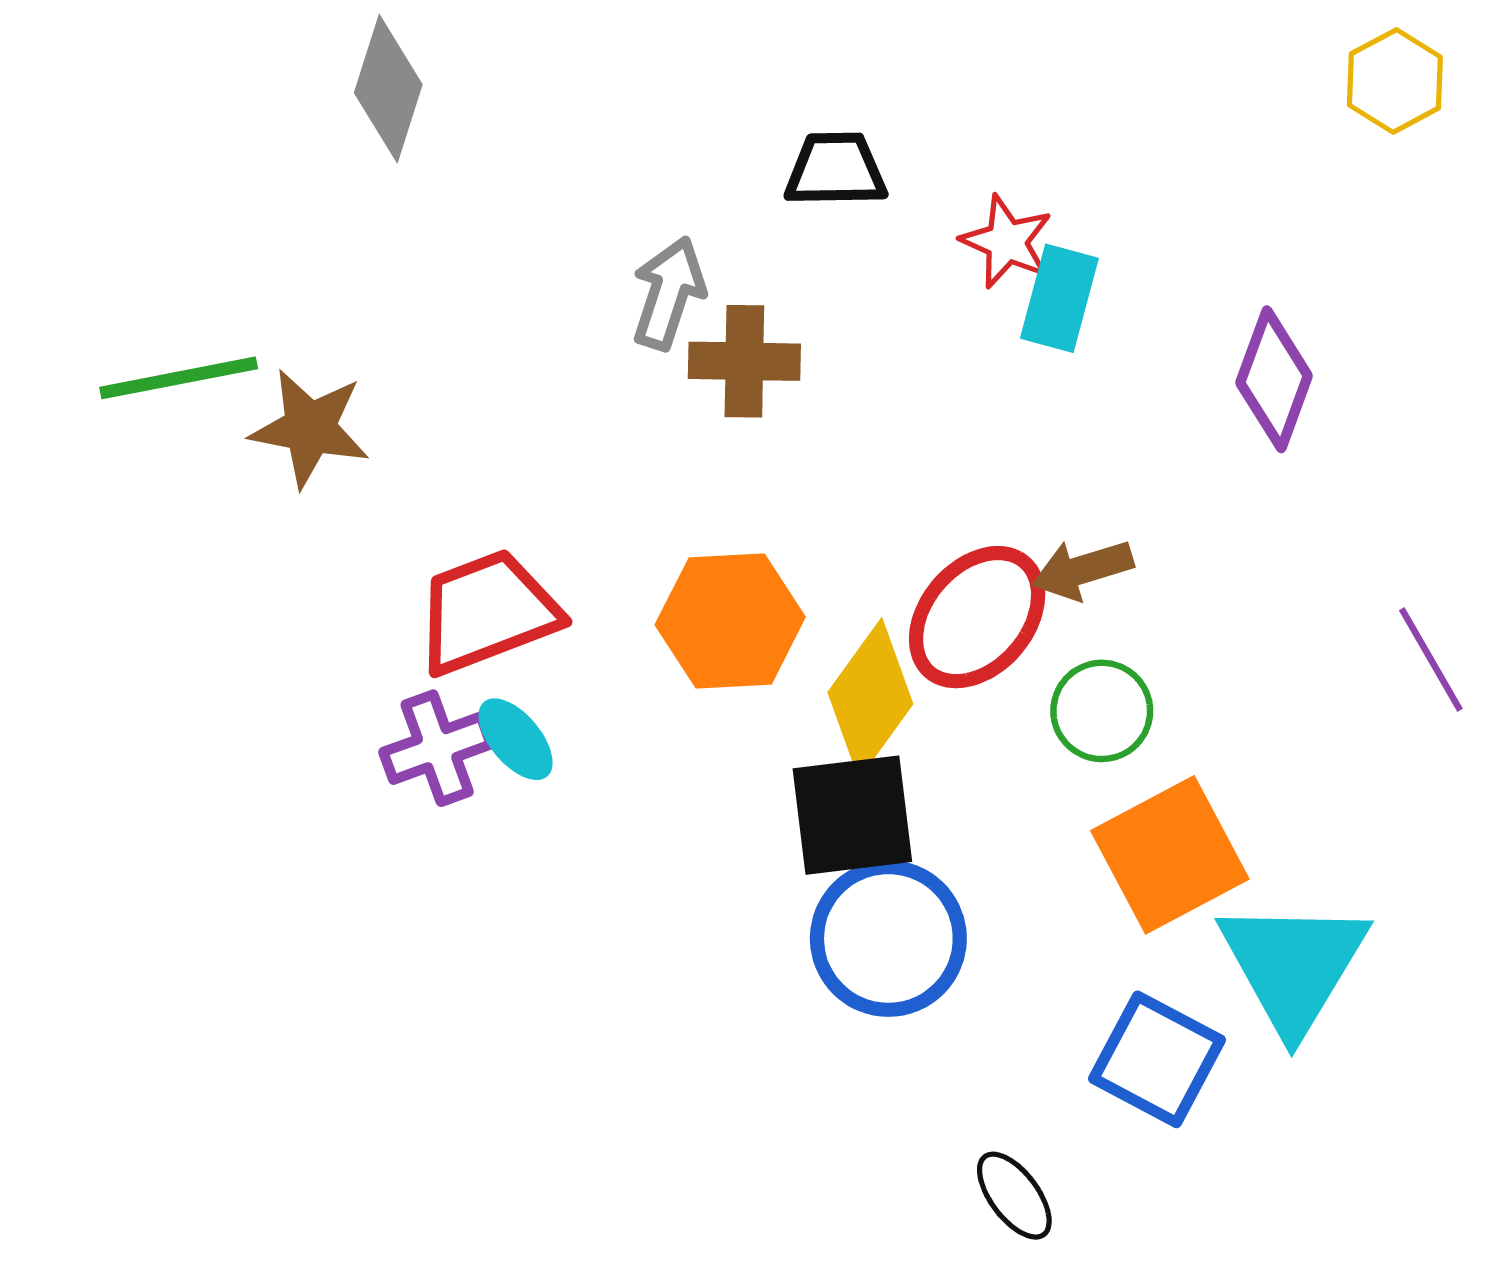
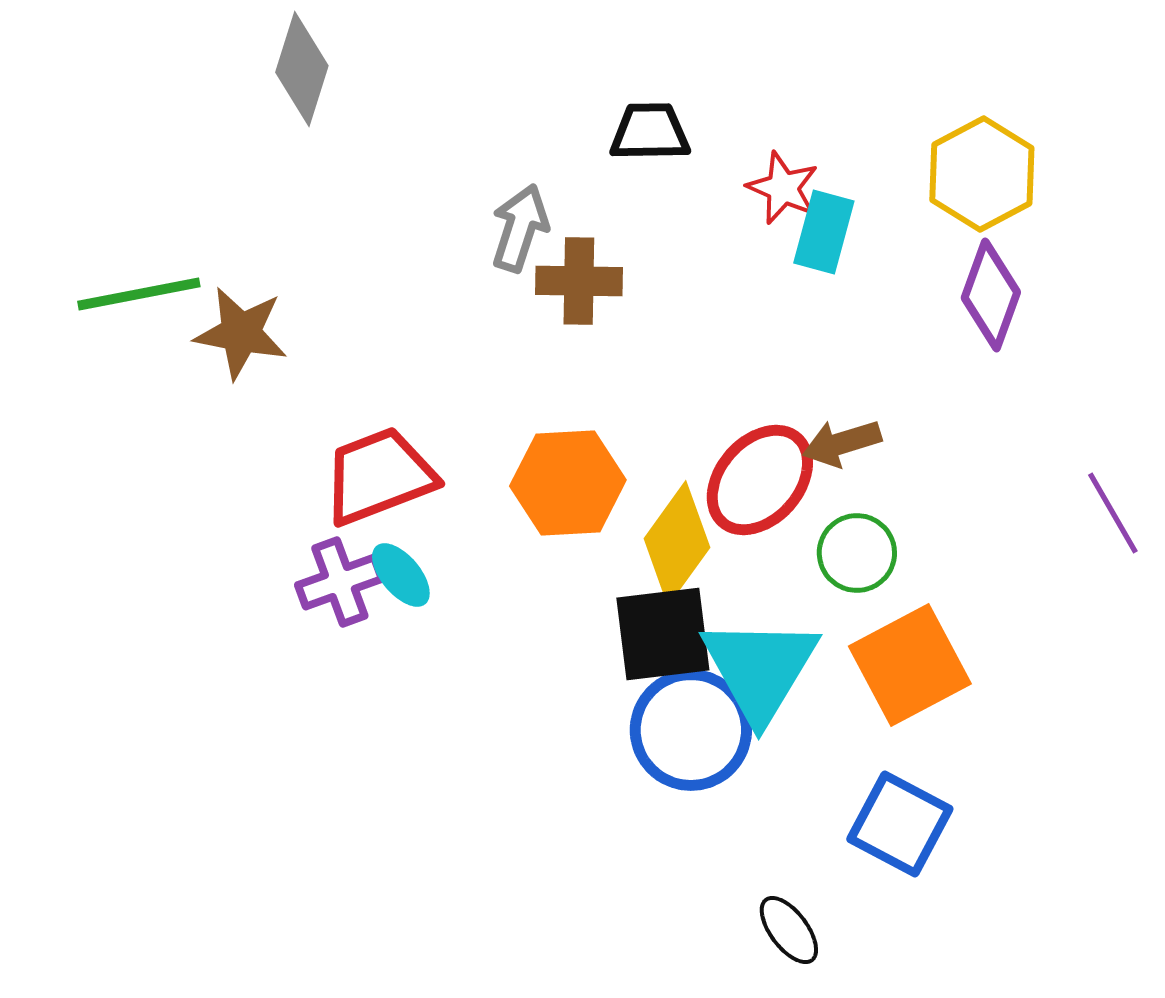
yellow hexagon: (1395, 81) -> (982, 174), moved, size x1.4
cyan triangle: (1293, 965) -> (760, 669), moved

